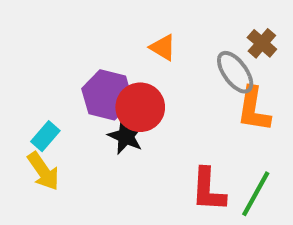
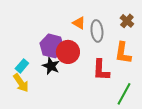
gray ellipse: (235, 72) -> (97, 31), moved, turned 30
black star: (126, 136) -> (51, 66), moved
red L-shape: (208, 190) -> (101, 70), moved

